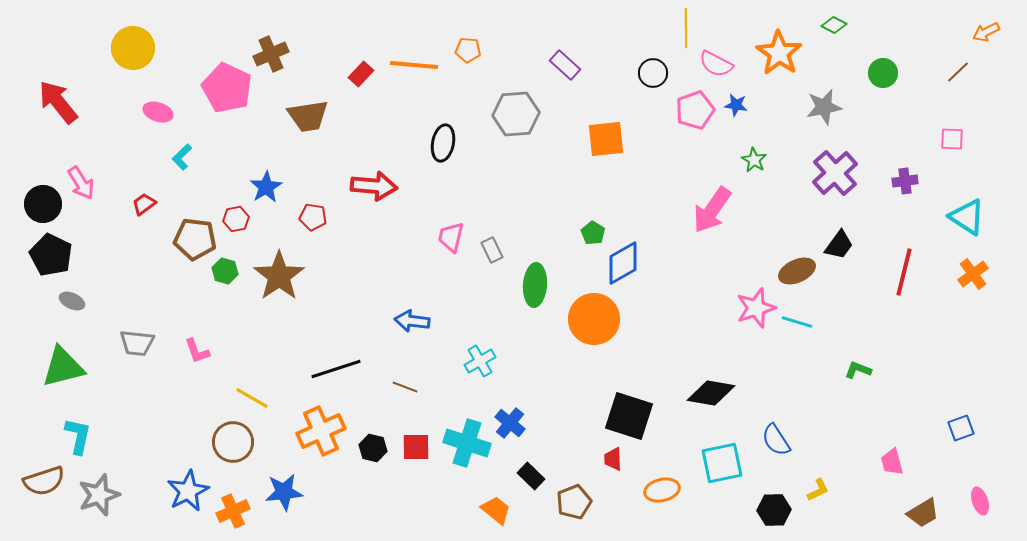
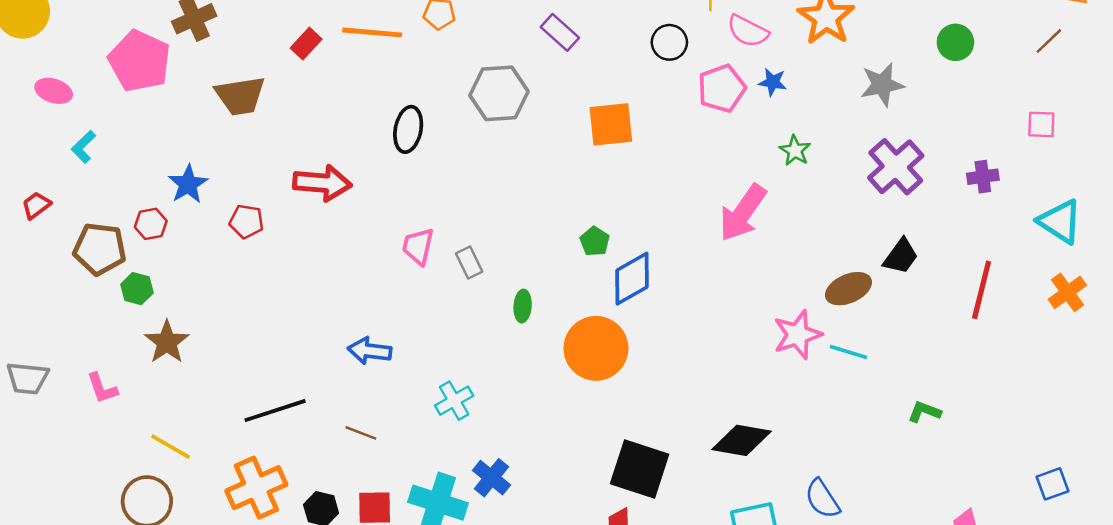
brown star: (279, 276) -> (167, 342), moved, size x0.7
green ellipse: (535, 285) -> (523, 306), size x0.6

